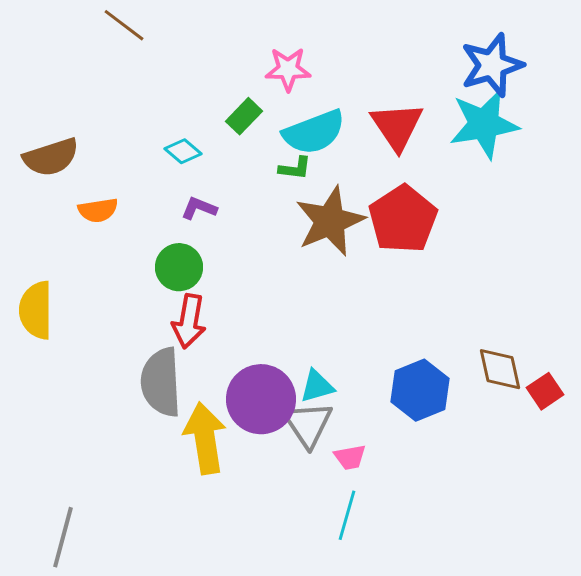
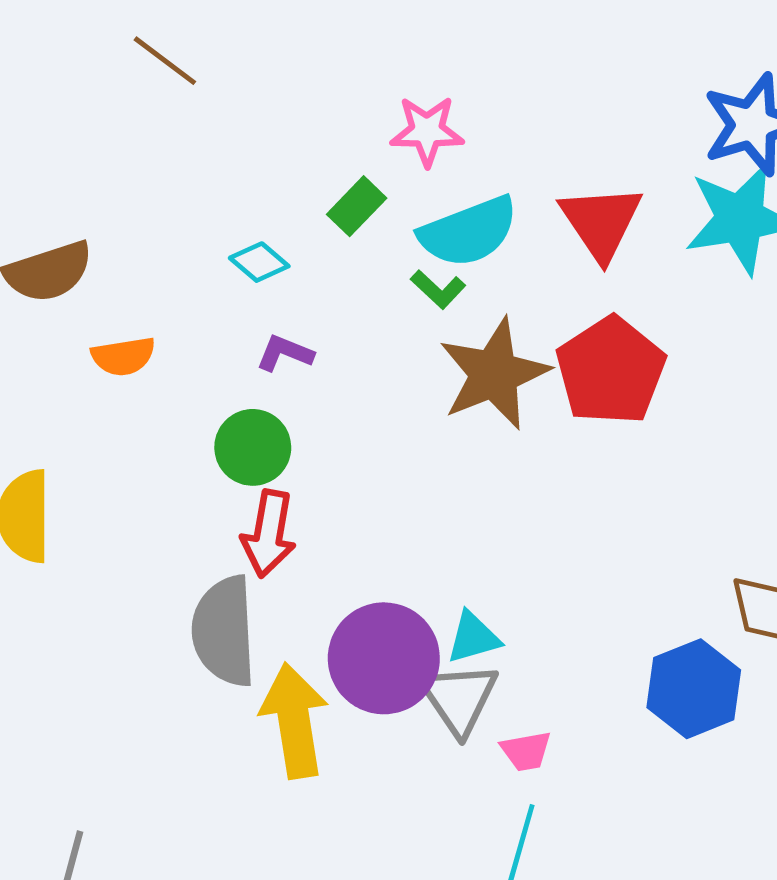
green L-shape: (295, 168) -> (438, 289), turned 36
blue hexagon: (420, 390) -> (694, 689), moved

